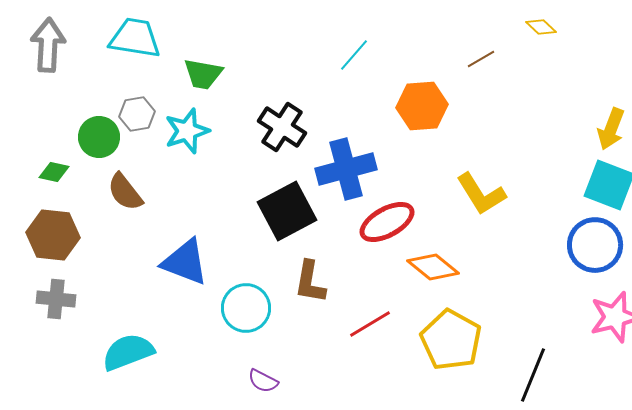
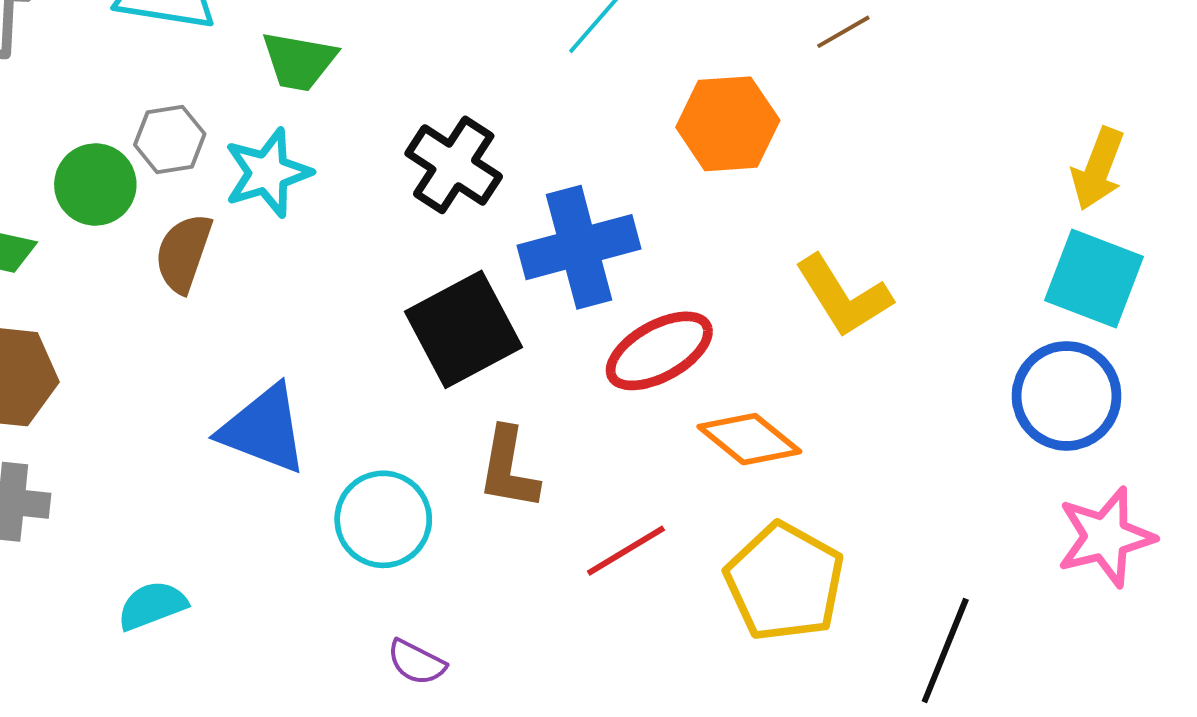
brown semicircle: (125, 192) -> (183, 253), moved, turned 57
cyan semicircle: (128, 352) -> (152, 605), size x0.7

